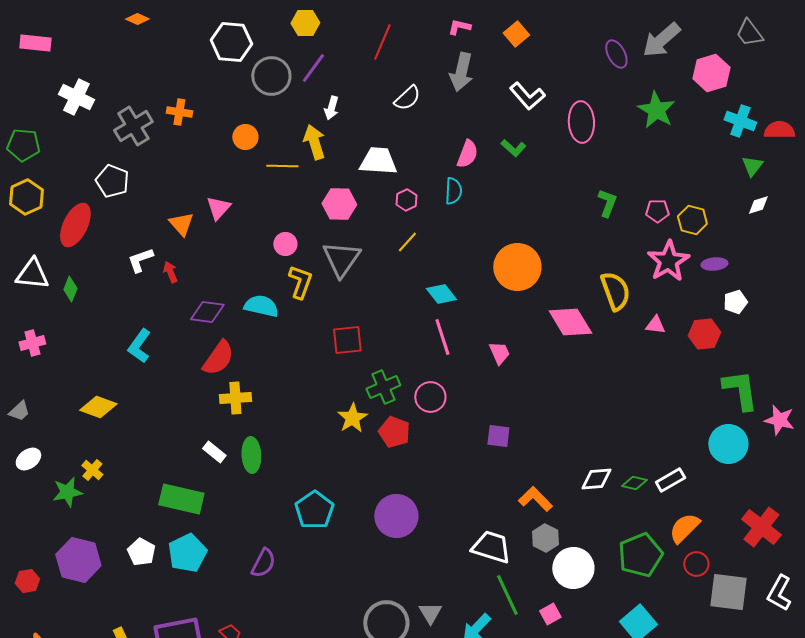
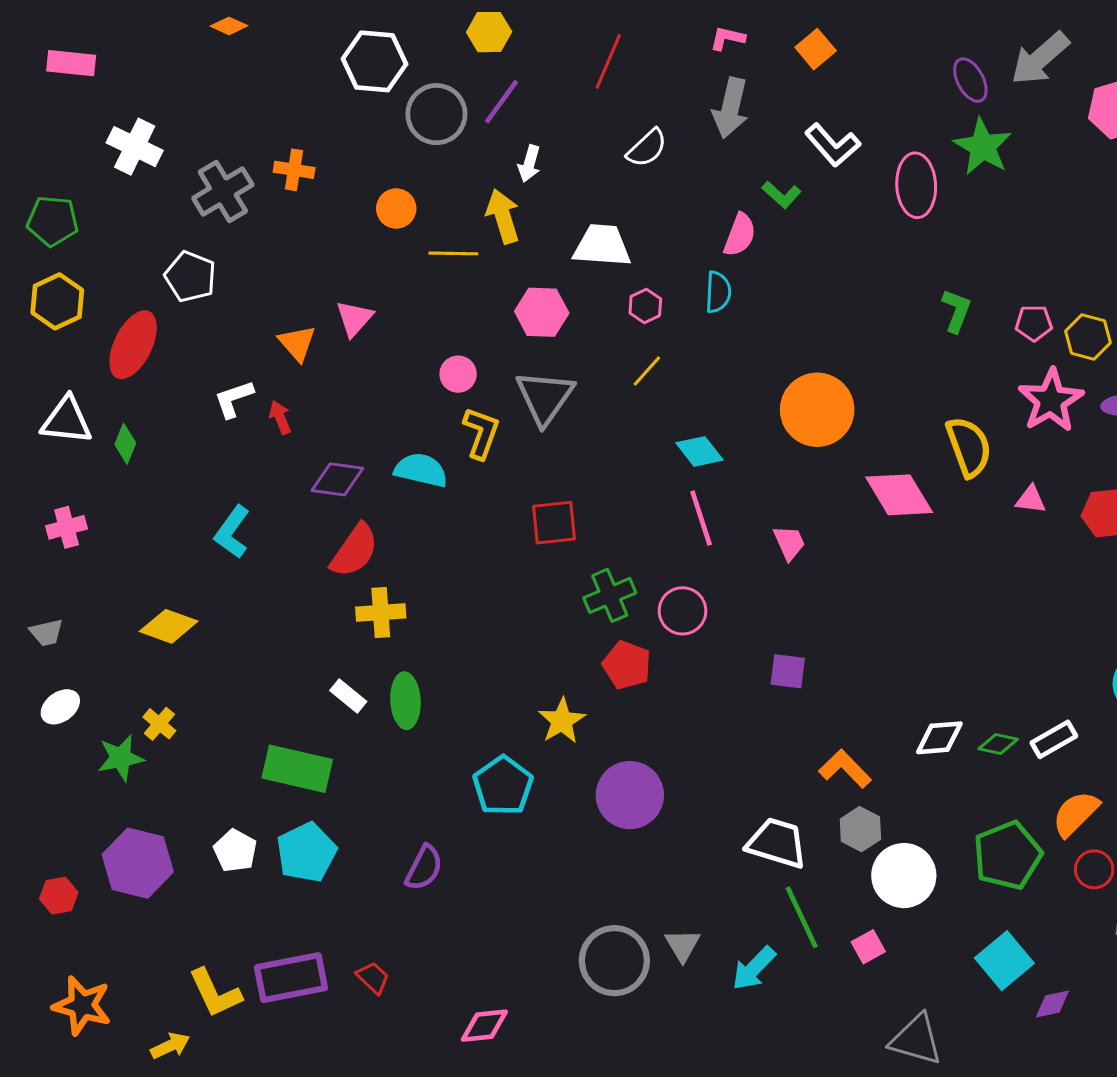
green star: (656, 110) -> (983, 147), moved
green L-shape: (513, 148) -> (782, 195), moved
gray trapezoid: (19, 411) -> (46, 633), turned 30
yellow star: (352, 418) -> (562, 721), moved

